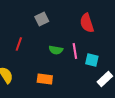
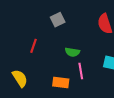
pink line: (75, 51) -> (81, 71), moved

